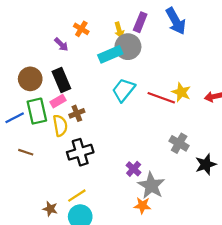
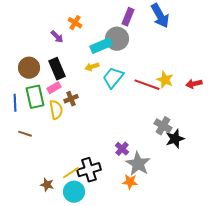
yellow arrow: (119, 30) -> (92, 67), moved, turned 88
blue line: (15, 118) -> (15, 103), turned -66
black cross: (80, 152) -> (89, 170), moved
black star: (206, 164) -> (175, 139), moved

